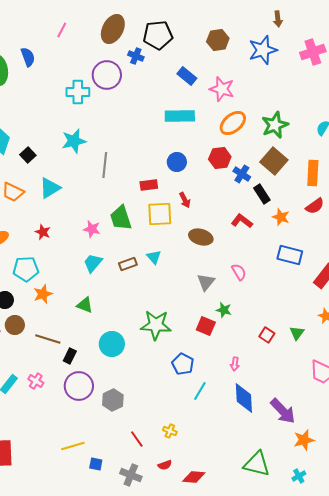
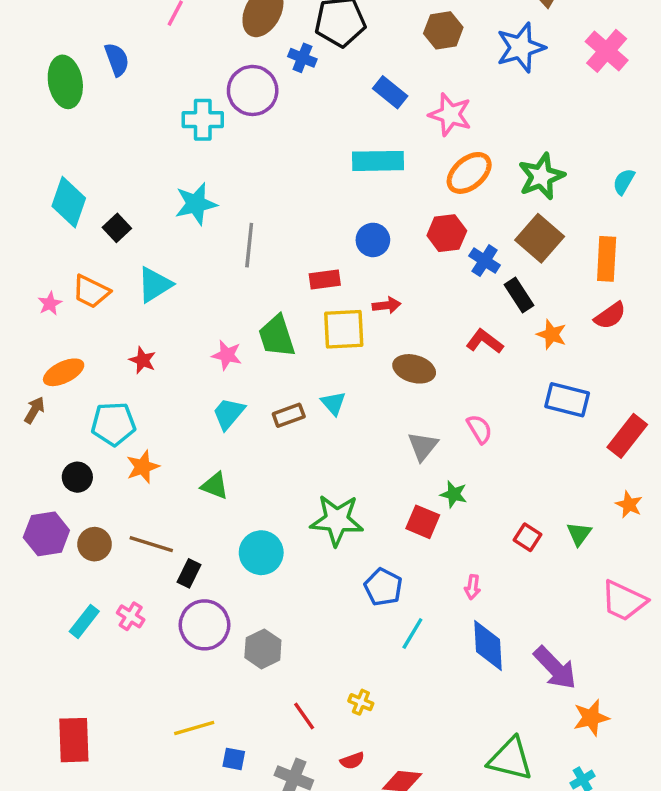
pink cross: (313, 52) -> (607, 51), turned -30
red arrow: (185, 200) -> (387, 305), turned -70
brown circle: (15, 325) -> (95, 544), moved

